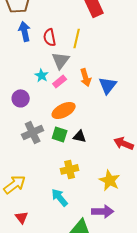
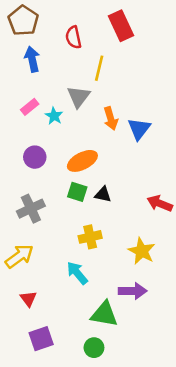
red semicircle: (50, 37) -> (73, 37), moved
pink rectangle: (60, 81) -> (30, 107), moved
purple circle: (21, 98) -> (35, 157), moved
gray cross: (33, 132) -> (31, 209), moved

